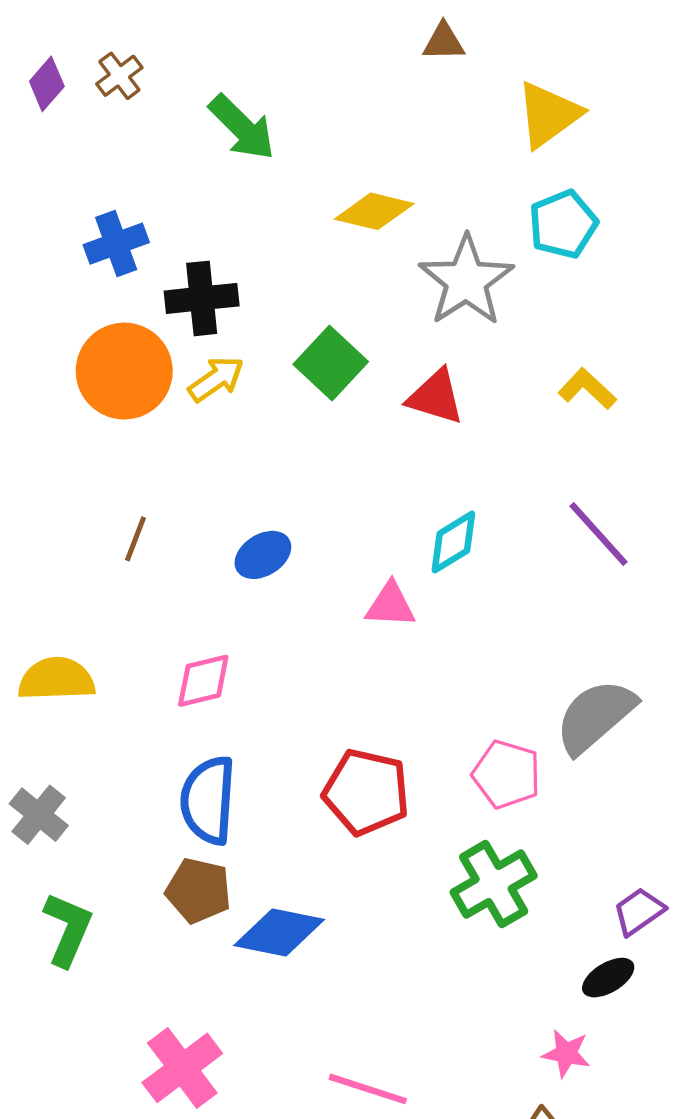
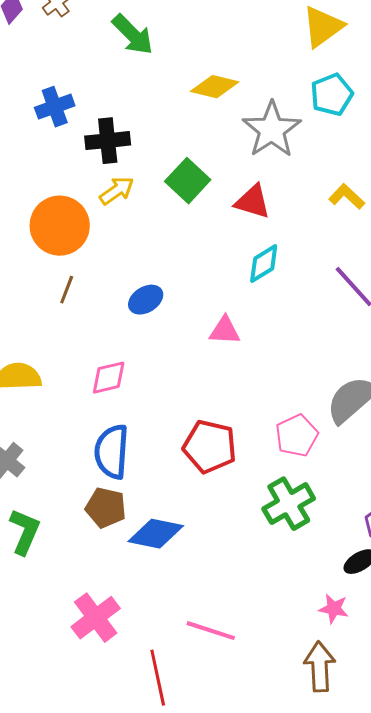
orange circle: (124, 371) -> (60, 226), moved
cyan diamond: (453, 542) -> (264, 264), moved
pink pentagon: (507, 774) -> (297, 436), turned 30

